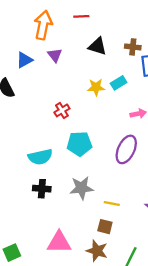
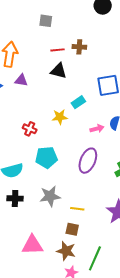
red line: (81, 16) -> (58, 50), moved
brown cross: (133, 47) -> (79, 47), moved
purple triangle: (55, 55) -> (21, 80), turned -40
yellow star: (96, 87) -> (60, 117), moved
red cross: (62, 110) -> (30, 129), turned -32

